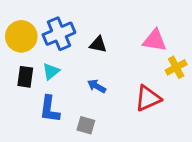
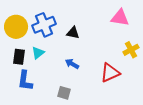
pink triangle: (155, 40) -> (120, 18), moved
blue L-shape: (50, 109) -> (25, 81), moved

